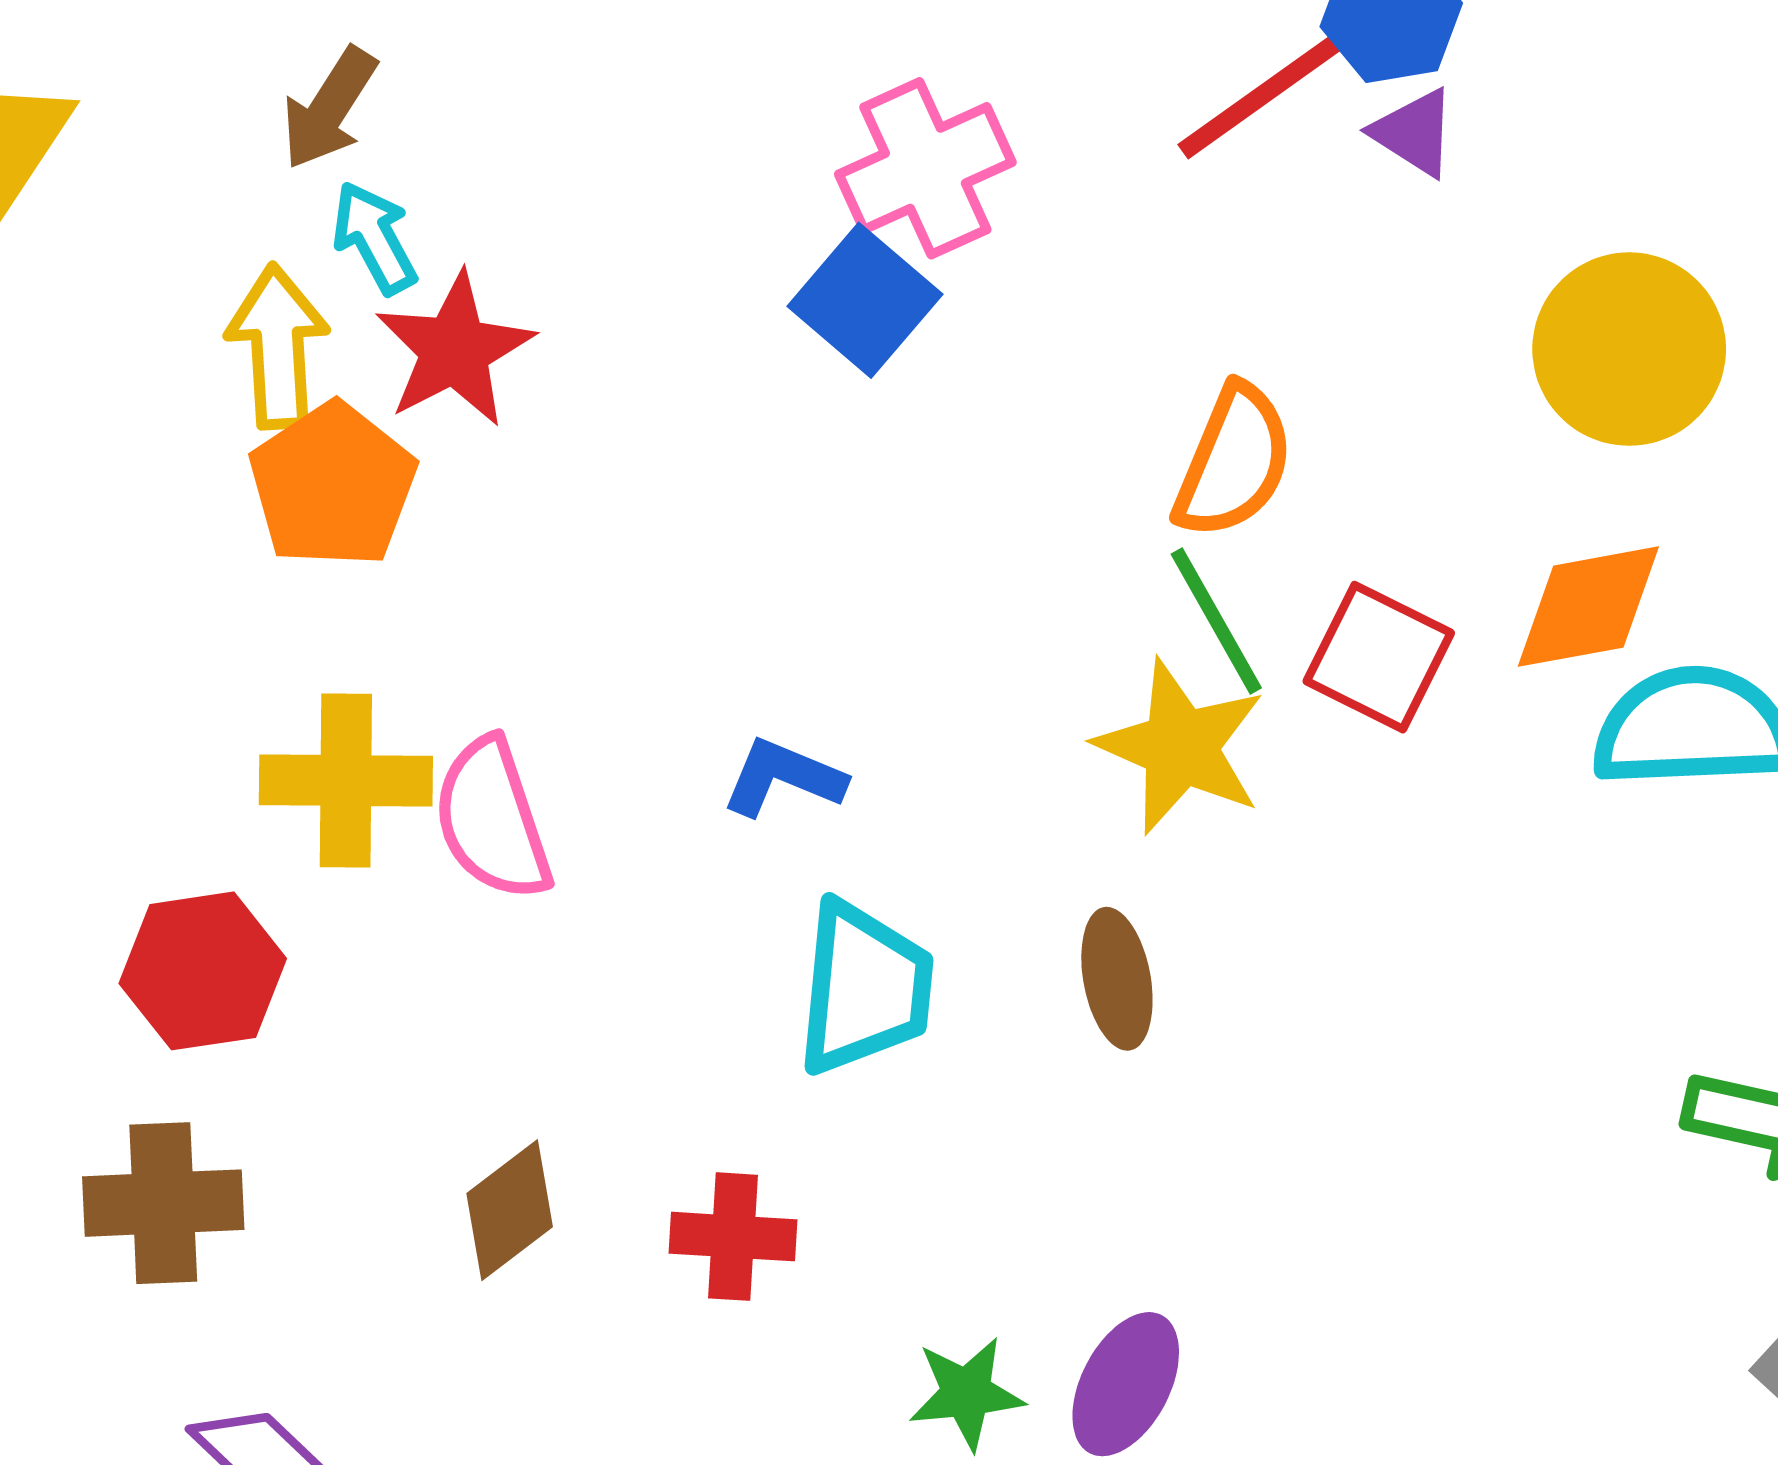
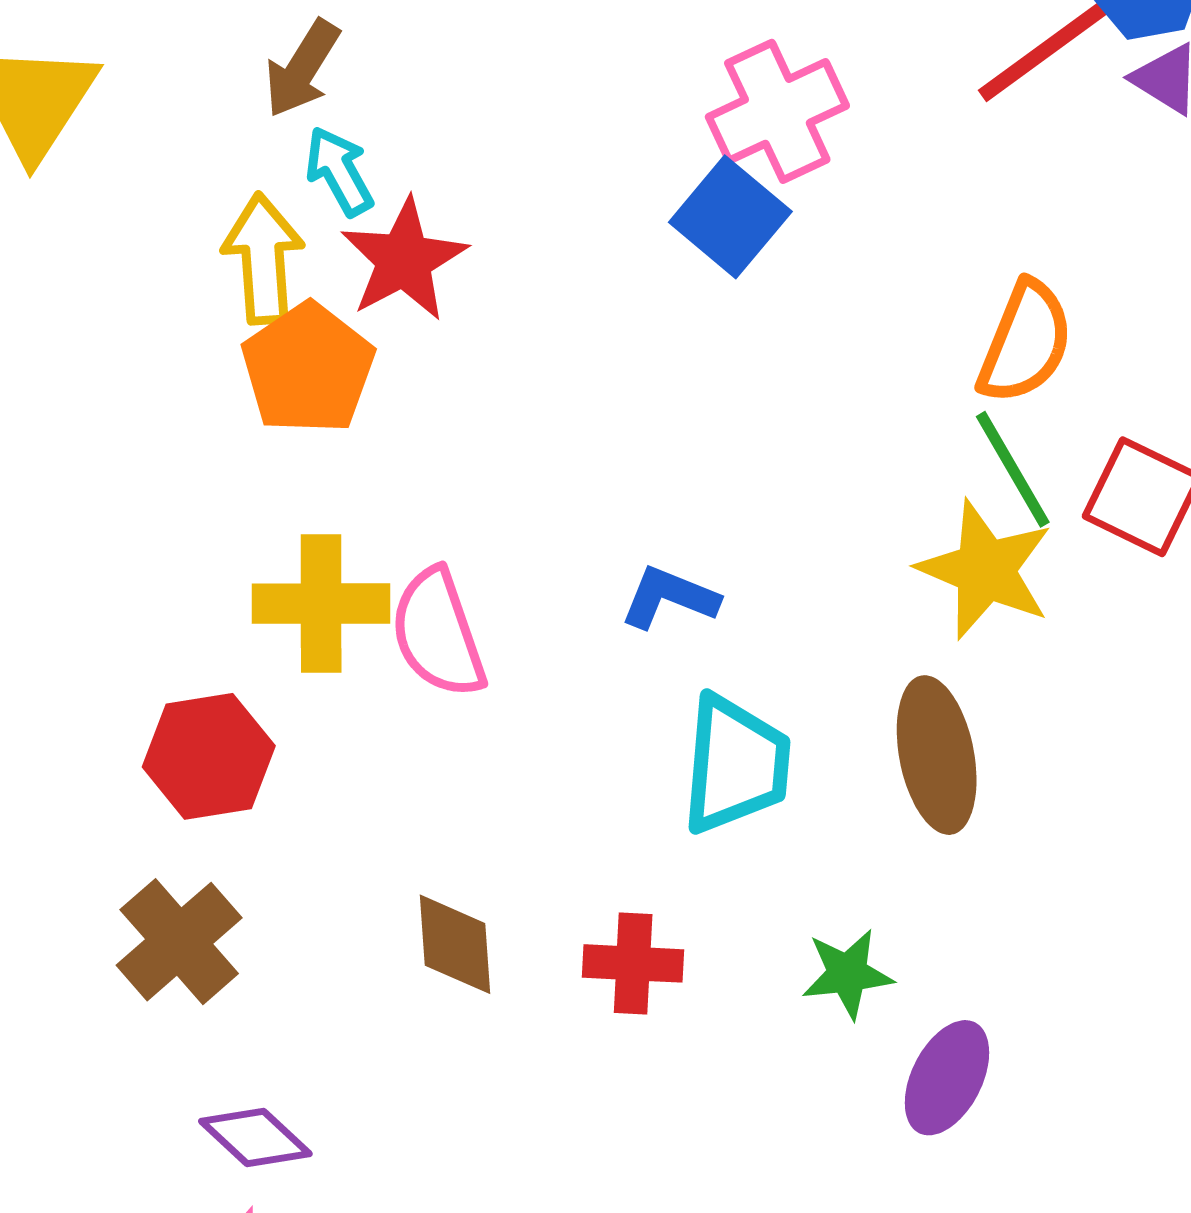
brown ellipse: (1117, 979) -> (937, 755), size x1.4
brown cross: (163, 1203) -> (179, 942), turned -38
brown diamond: (510, 1210) -> (455, 944), turned -56
green star: (966, 1393) -> (847, 974), moved

